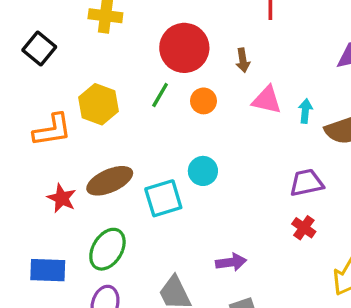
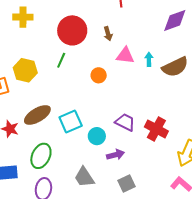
orange circle: (203, 101) -> (99, 75), moved
cyan circle: (203, 171) -> (97, 136), moved
purple trapezoid: (306, 183) -> (125, 122), moved, turned 45
red cross: (304, 228) -> (156, 129), size x1.6

